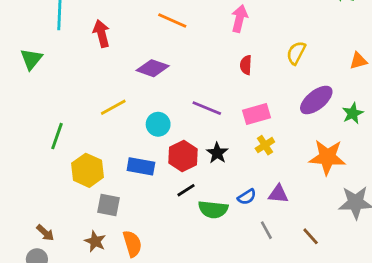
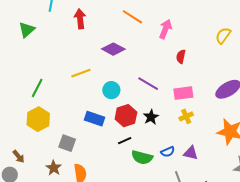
pink arrow: (239, 19) -> (165, 29), moved
yellow semicircle: (296, 53) -> (223, 36), moved
yellow hexagon: (88, 170) -> (38, 119), moved

